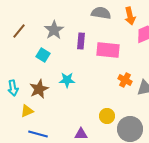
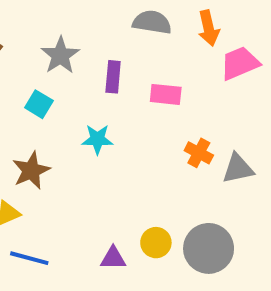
pink rectangle: (108, 50) -> (166, 94), size x0.7
cyan star: (67, 80) -> (97, 139), moved
yellow circle: (107, 116) -> (156, 243), moved

